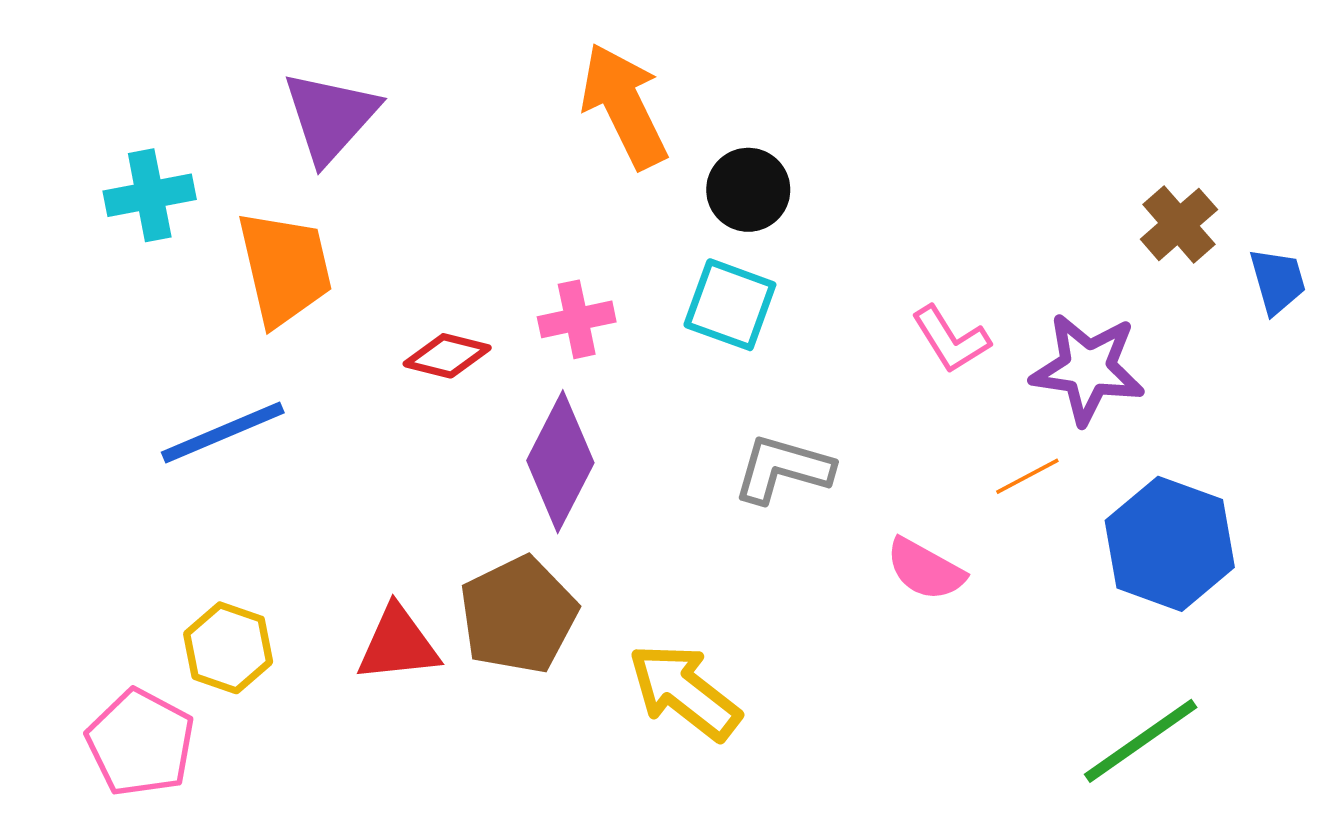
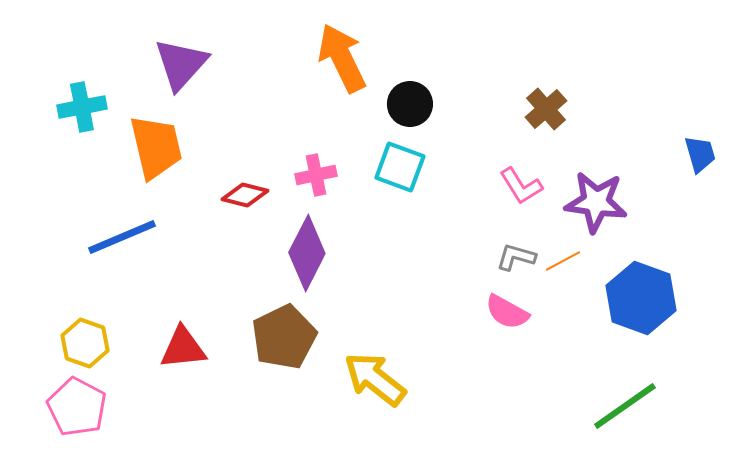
brown cross: (1179, 224) -> (546, 109), moved
gray L-shape: (783, 469) -> (516, 257), moved, size x0.7
red triangle: (398, 644) -> (183, 348), moved
yellow hexagon: (228, 648) -> (85, 343), moved

